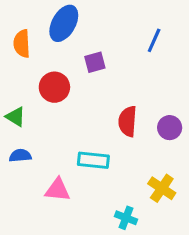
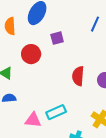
cyan rectangle: (93, 160) -> (56, 112), moved, turned -30

